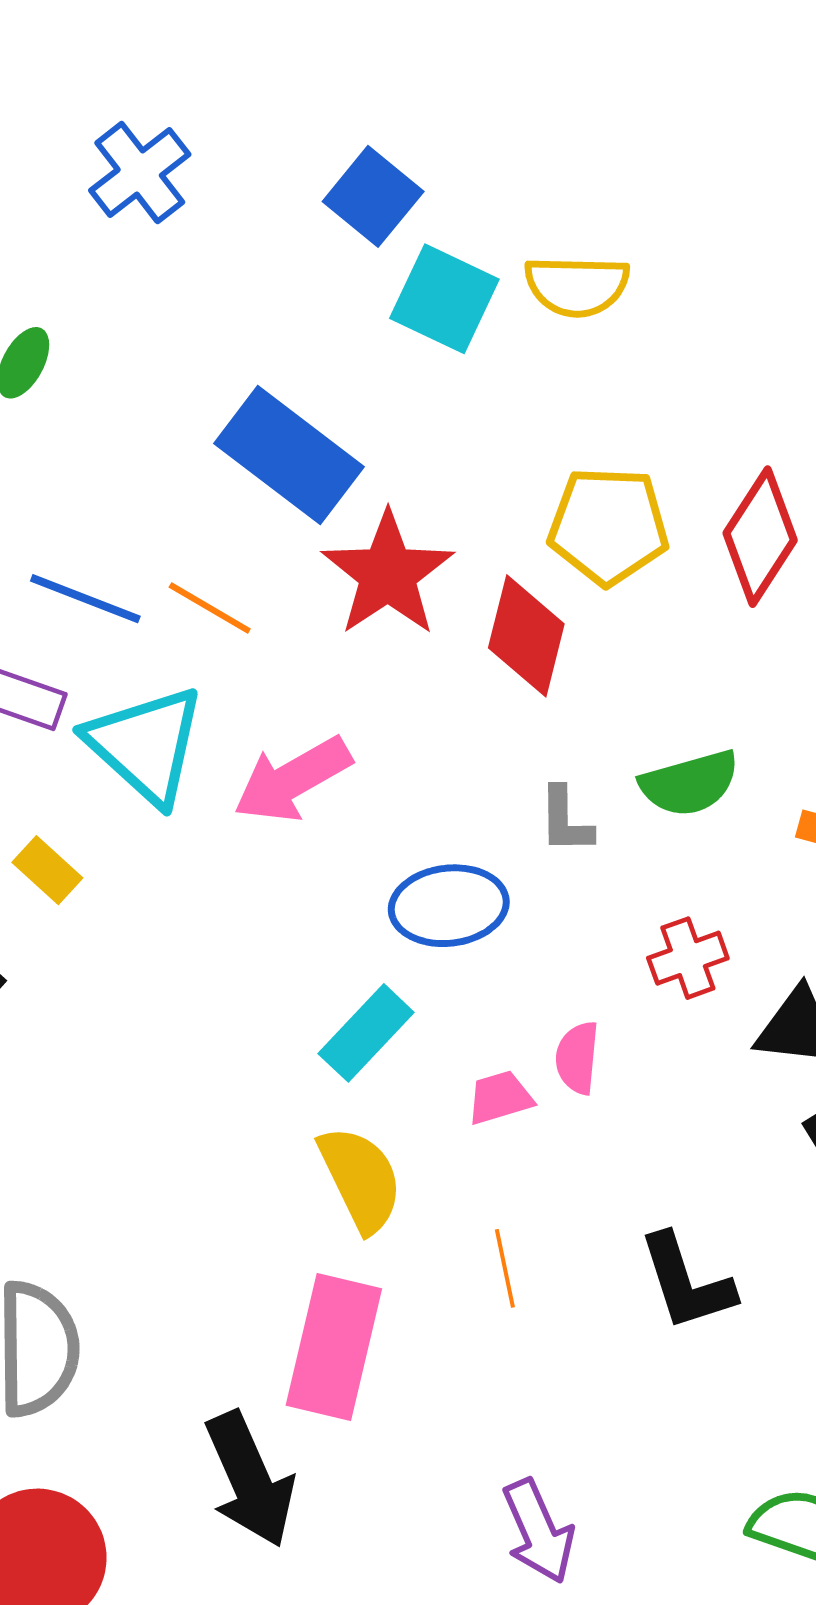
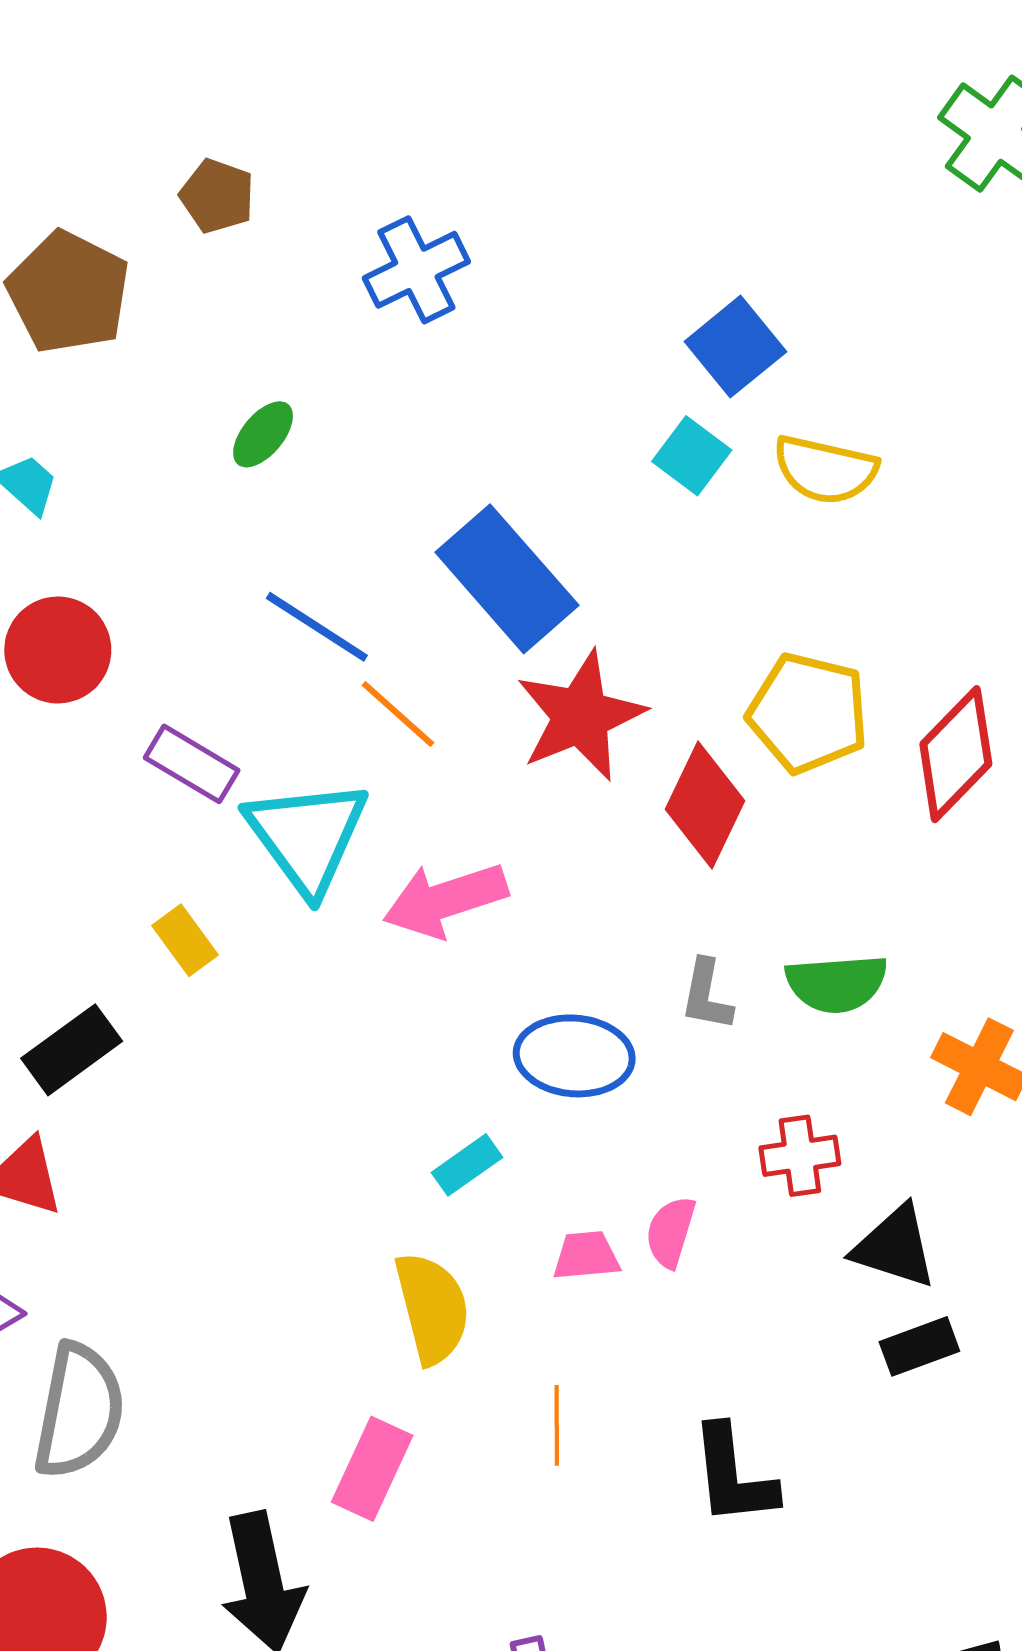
blue square: (373, 196) -> (735, 347), moved
cyan square: (444, 299) -> (692, 456), size x0.7
blue line: (85, 599) -> (317, 627), moved
cyan rectangle: (366, 1033) -> (467, 1165), size x0.7
pink rectangle: (334, 1347) -> (372, 1469), size x0.7

